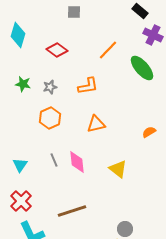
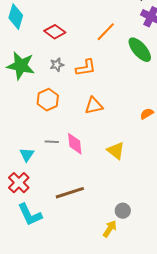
green star: (23, 84) -> (21, 66), size x1.8
gray star: (50, 87) -> (57, 65), moved
gray line: (54, 160) -> (52, 142), turned -64
cyan triangle: (20, 165) -> (27, 155), moved

